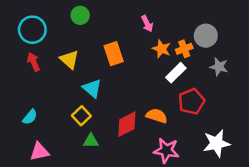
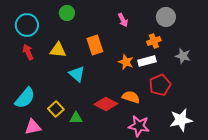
gray circle: (206, 36) -> (166, 17), moved
orange star: (162, 49) -> (126, 62), moved
yellow triangle: (69, 60) -> (58, 50), turned -36
white rectangle: (176, 73) -> (147, 61), turned 30
yellow square: (81, 116) -> (56, 109), moved
cyan semicircle: (30, 117) -> (25, 98), size x1.6
red diamond: (127, 124) -> (106, 104), turned 55

